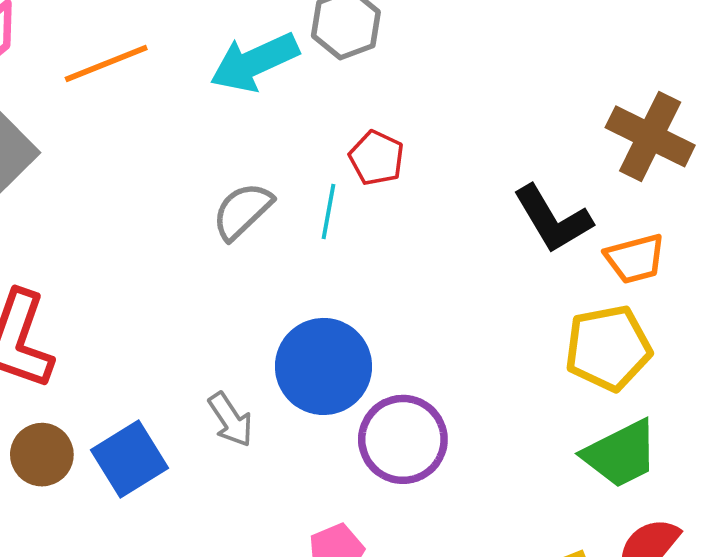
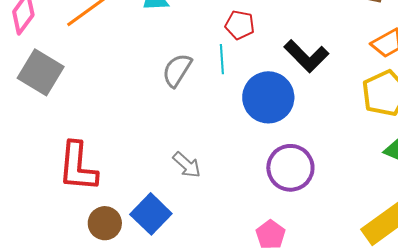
black L-shape: (553, 219) -> (306, 56), moved
blue circle: (323, 366) -> (268, 97), moved
gray arrow: (231, 420) -> (187, 165), moved

